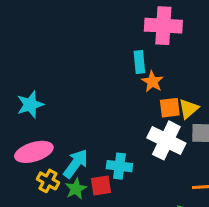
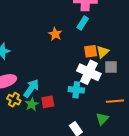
cyan rectangle: (139, 62) -> (83, 23), moved, turned 40
orange star: (152, 82) -> (55, 34), moved
cyan cross: (119, 166) -> (76, 90), moved

